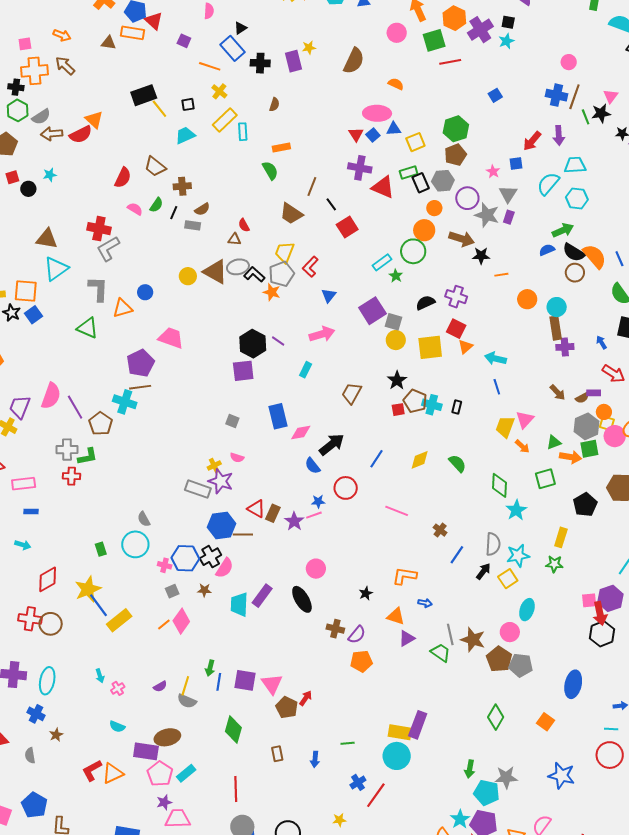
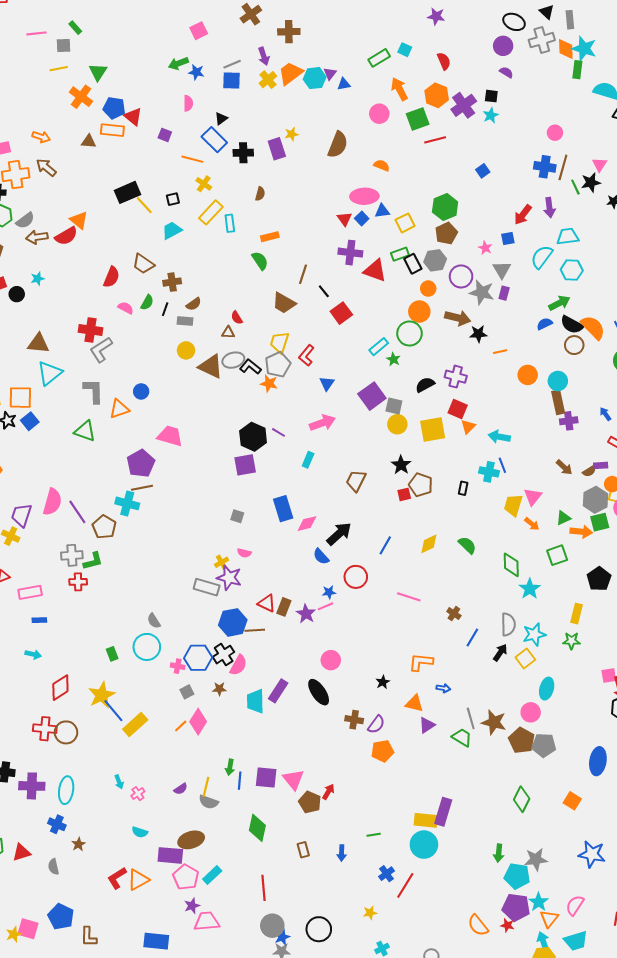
yellow circle: (188, 276) -> (186, 350), moved
cyan cross: (432, 405) -> (489, 472), moved
cyan star: (460, 819) -> (539, 902), moved

